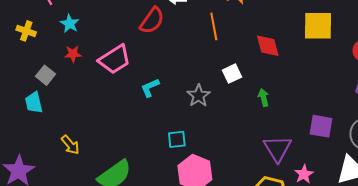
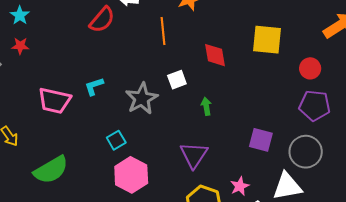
pink trapezoid: (115, 59) -> (54, 101), moved, turned 40
gray star: (199, 96) -> (142, 99), size x1.4
cyan square: (177, 139) -> (116, 140), turned -30
purple triangle: (277, 149) -> (194, 155), moved

